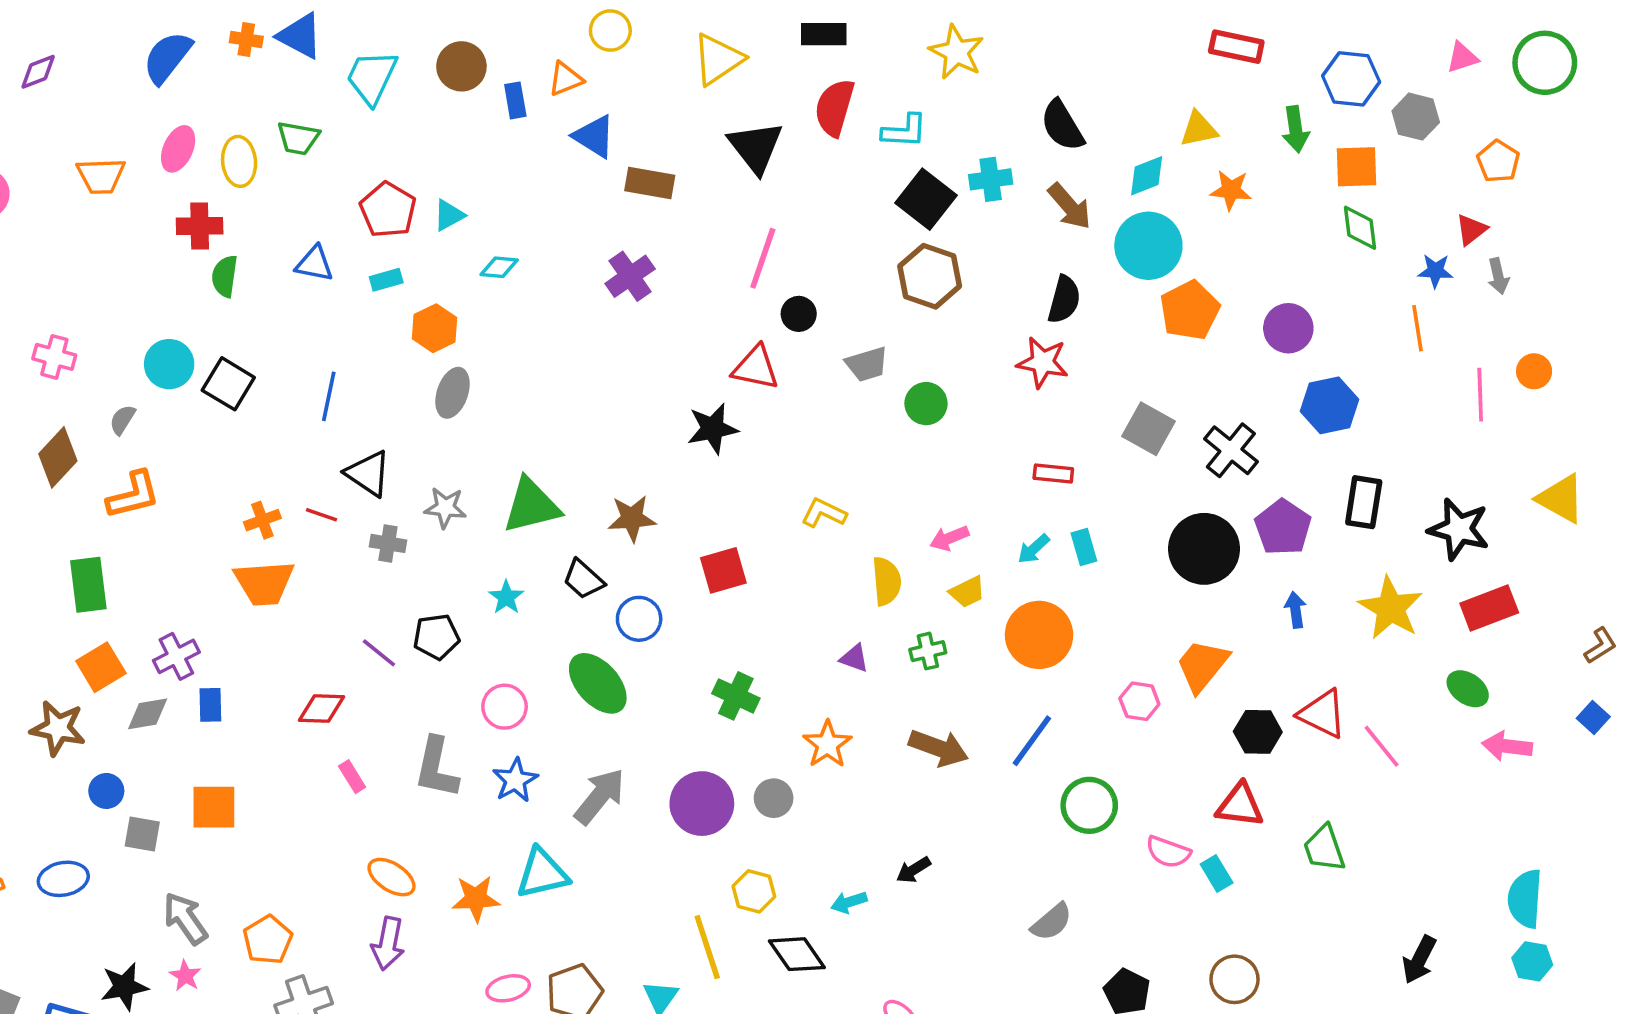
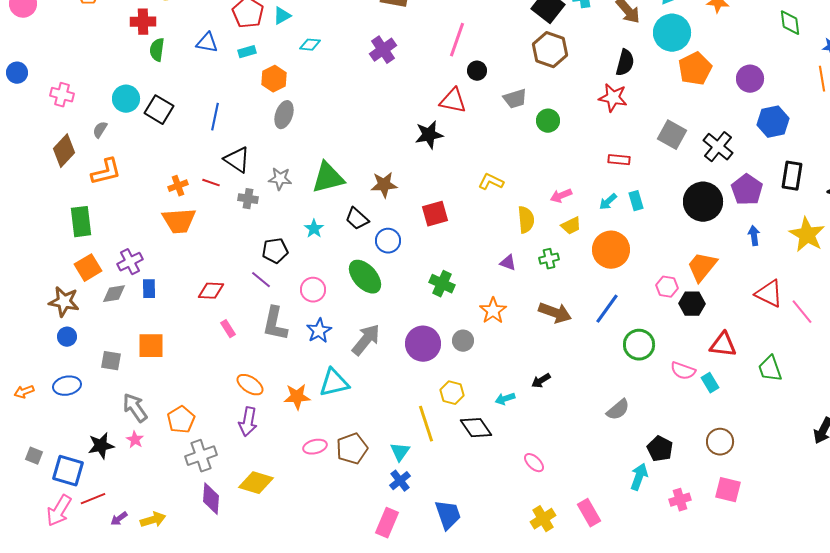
purple line: (379, 653) -> (261, 280), moved
black hexagon: (1258, 732) -> (692, 304), moved
blue circle: (106, 791) -> (67, 337), moved

